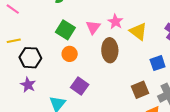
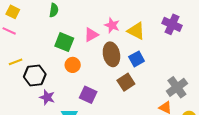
pink triangle: (93, 27) -> (91, 35), turned 35
blue square: (158, 63) -> (137, 59), moved
purple star: (28, 85) -> (47, 97), moved
brown square: (140, 90) -> (126, 82), moved

